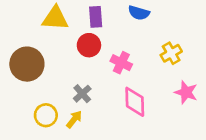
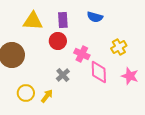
gray cross: (82, 94) -> (63, 75), moved
pink diamond: (135, 102) -> (99, 72), moved

